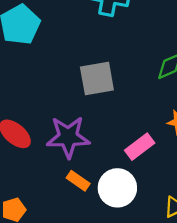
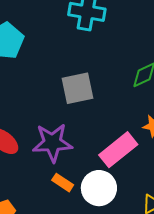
pink rectangle: (140, 147) -> (118, 150), size x1.4

